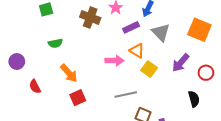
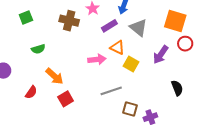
red circle: (206, 73) -> (185, 44), moved
red semicircle: (35, 87) -> (31, 92), moved, turned -112

